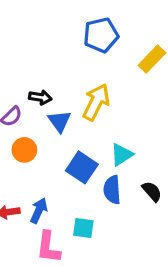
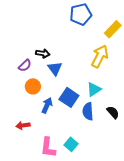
yellow arrow: (96, 102) -> (100, 56), moved
blue arrow: (39, 211) -> (47, 105), moved
cyan square: (83, 228) -> (71, 144), moved, turned 32

